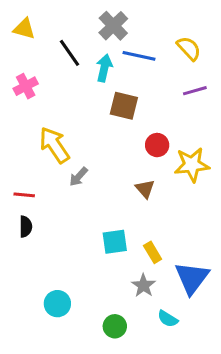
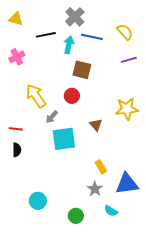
black line: (69, 53) -> (46, 35), turned -66
red circle: (157, 145) -> (72, 96), moved
cyan square: (115, 242) -> (64, 139), moved, size x1.4
blue triangle: (192, 278) -> (127, 184), turned 45

